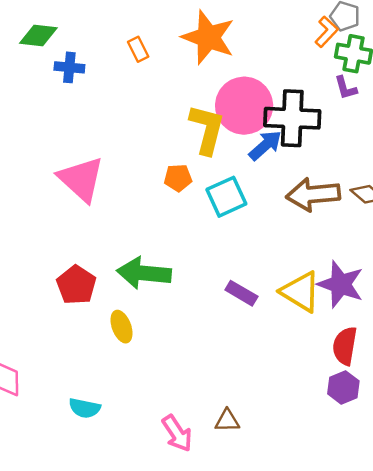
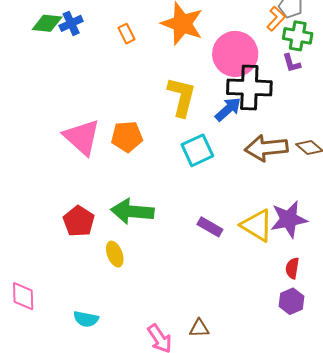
blue cross: (69, 67) -> (71, 23), moved, turned -30
pink circle: (244, 106) -> (235, 54), moved
orange pentagon: (178, 178) -> (127, 137), moved, size x1.4
purple star: (341, 284) -> (289, 219), turned -30
red semicircle: (345, 346) -> (292, 268), size x0.7

